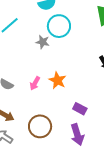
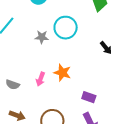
cyan circle: (59, 26) -> (66, 28), moved

